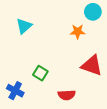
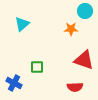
green square: (40, 73) -> (37, 67), turned -32
red semicircle: (67, 95) -> (75, 87), moved

